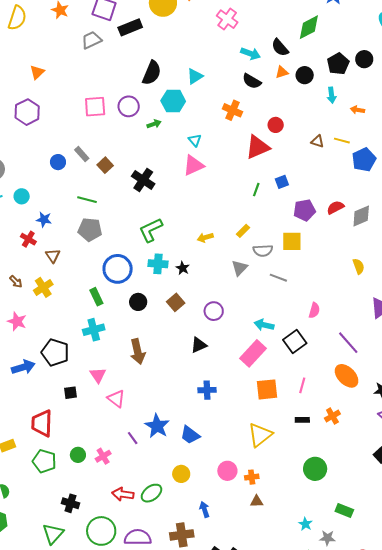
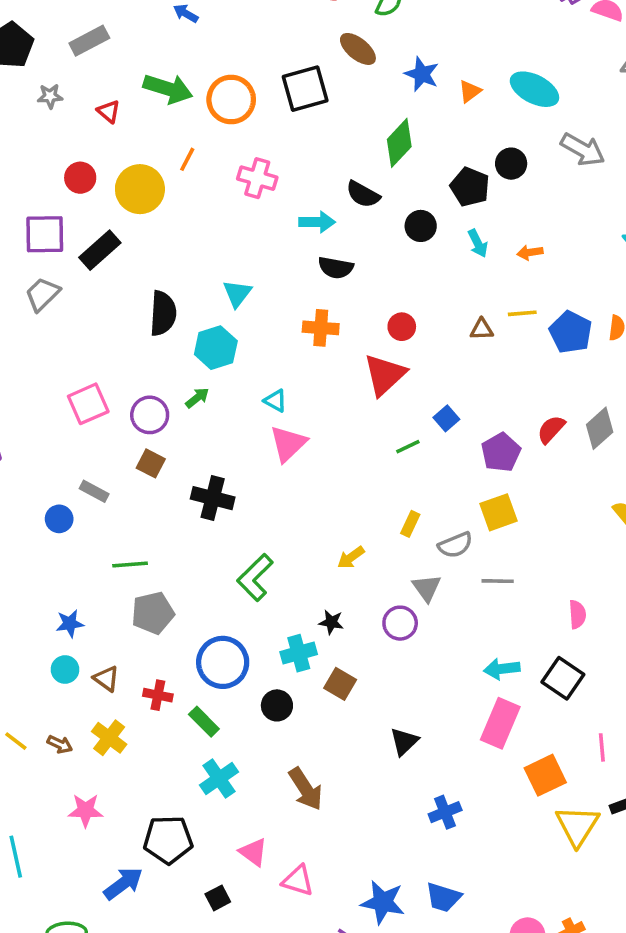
orange triangle: (282, 72) -> (470, 91), moved
purple circle: (129, 106) -> (150, 415), moved
brown square: (105, 165) -> (151, 463), moved
green line: (256, 190) -> (408, 447), turned 64
cyan circle: (22, 196) -> (65, 669), moved
red cross: (28, 239) -> (158, 695), moved
cyan cross: (158, 264) -> (299, 653), moved
purple circle: (214, 311) -> (400, 623), moved
yellow triangle: (260, 435) -> (577, 826), moved

